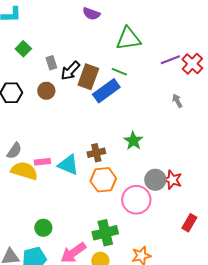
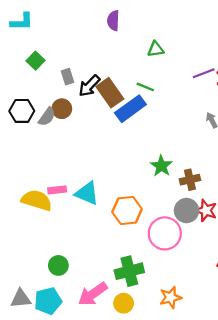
purple semicircle: (91, 14) -> (113, 21), turned 72
green triangle: (128, 39) -> (156, 49), size x0.6
brown rectangle: (88, 77) -> (110, 93), turned -55
gray semicircle: (14, 151) -> (47, 117), moved
brown cross: (96, 153) -> (190, 180), moved

